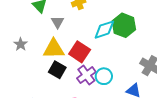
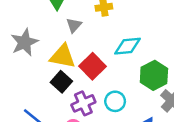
green hexagon: (124, 25) -> (154, 75), moved
gray star: (21, 44) -> (24, 42), size x1.6
purple cross: (86, 75) -> (83, 103), moved

